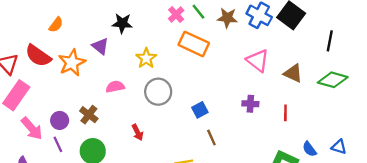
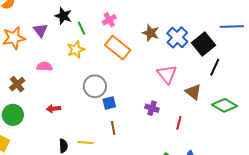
green line: (198, 12) -> (81, 28), moved
black line: (330, 41) -> (215, 67), moved
gray circle: (158, 92) -> (95, 86), moved
red arrow: (138, 132) -> (54, 109), turned 96

